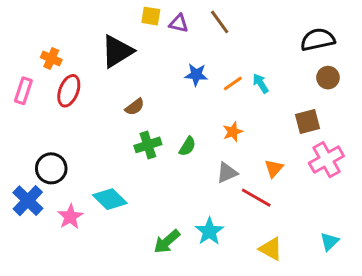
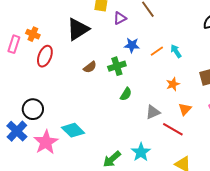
purple triangle: (179, 23) -> (120, 18), moved, turned -40
pink rectangle: (23, 91) -> (14, 44), moved
orange star: (233, 132) -> (173, 84), moved
green cross: (148, 145) -> (117, 66), moved
pink star: (70, 217) -> (46, 142), size x1.4

